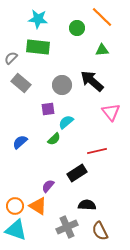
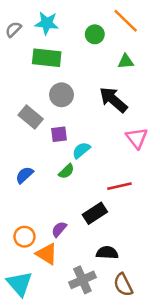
gray semicircle: (11, 58) -> (13, 29), moved
gray rectangle: (21, 83) -> (31, 117), moved
gray circle: (62, 85) -> (61, 95), moved
orange circle: (15, 206) -> (24, 237), moved
cyan triangle: (16, 230) -> (20, 284), turned 30

